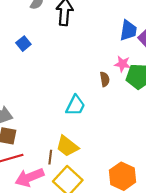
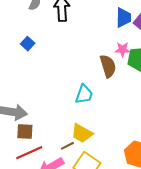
brown semicircle: (105, 79) -> (108, 66), size x1.6
brown line: (50, 157) -> (67, 146), turned 64

